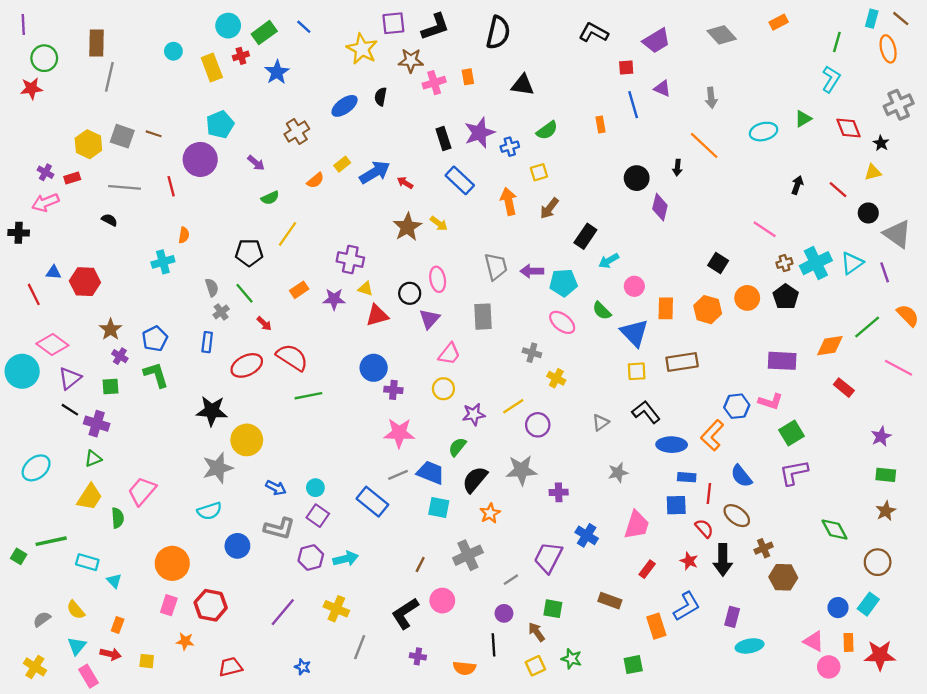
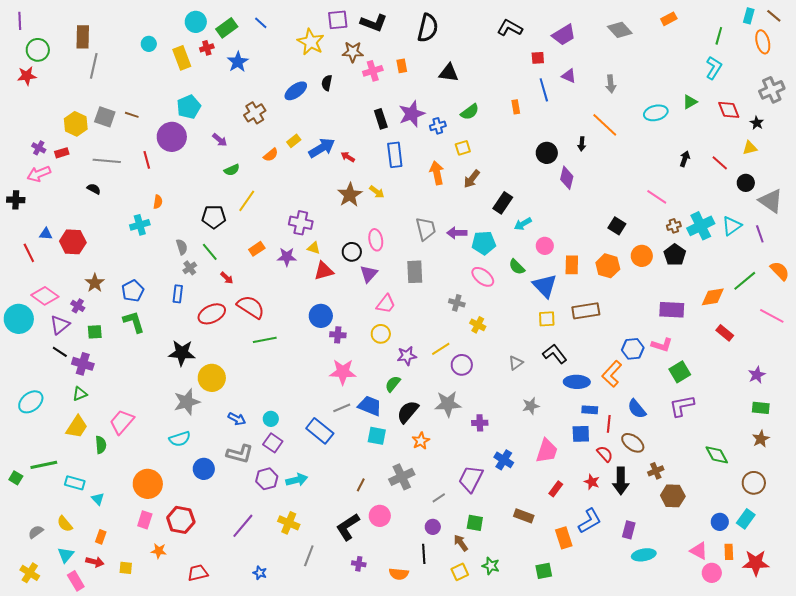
black L-shape: (435, 27) -> (374, 23), turned 40
blue rectangle: (460, 180) -> (395, 155), turned 40
purple cross: (120, 356) -> (78, 306), moved

